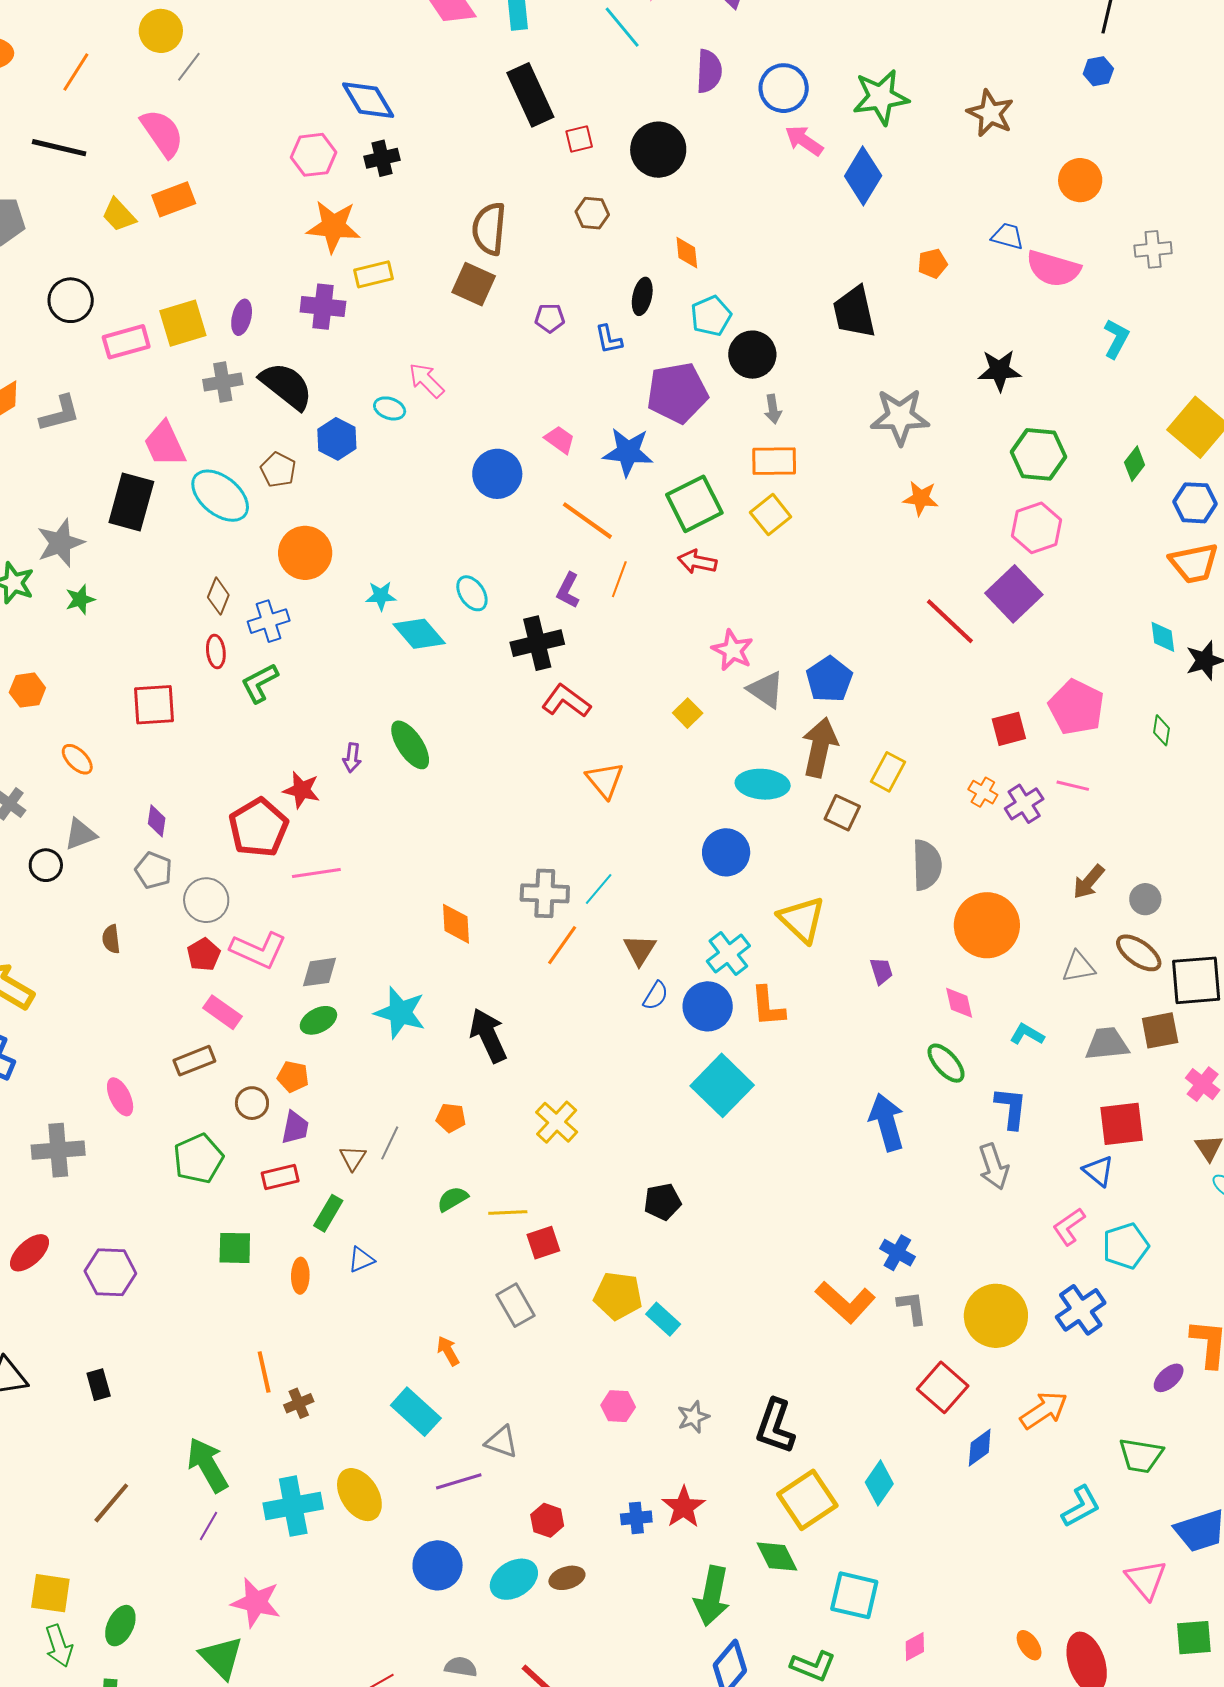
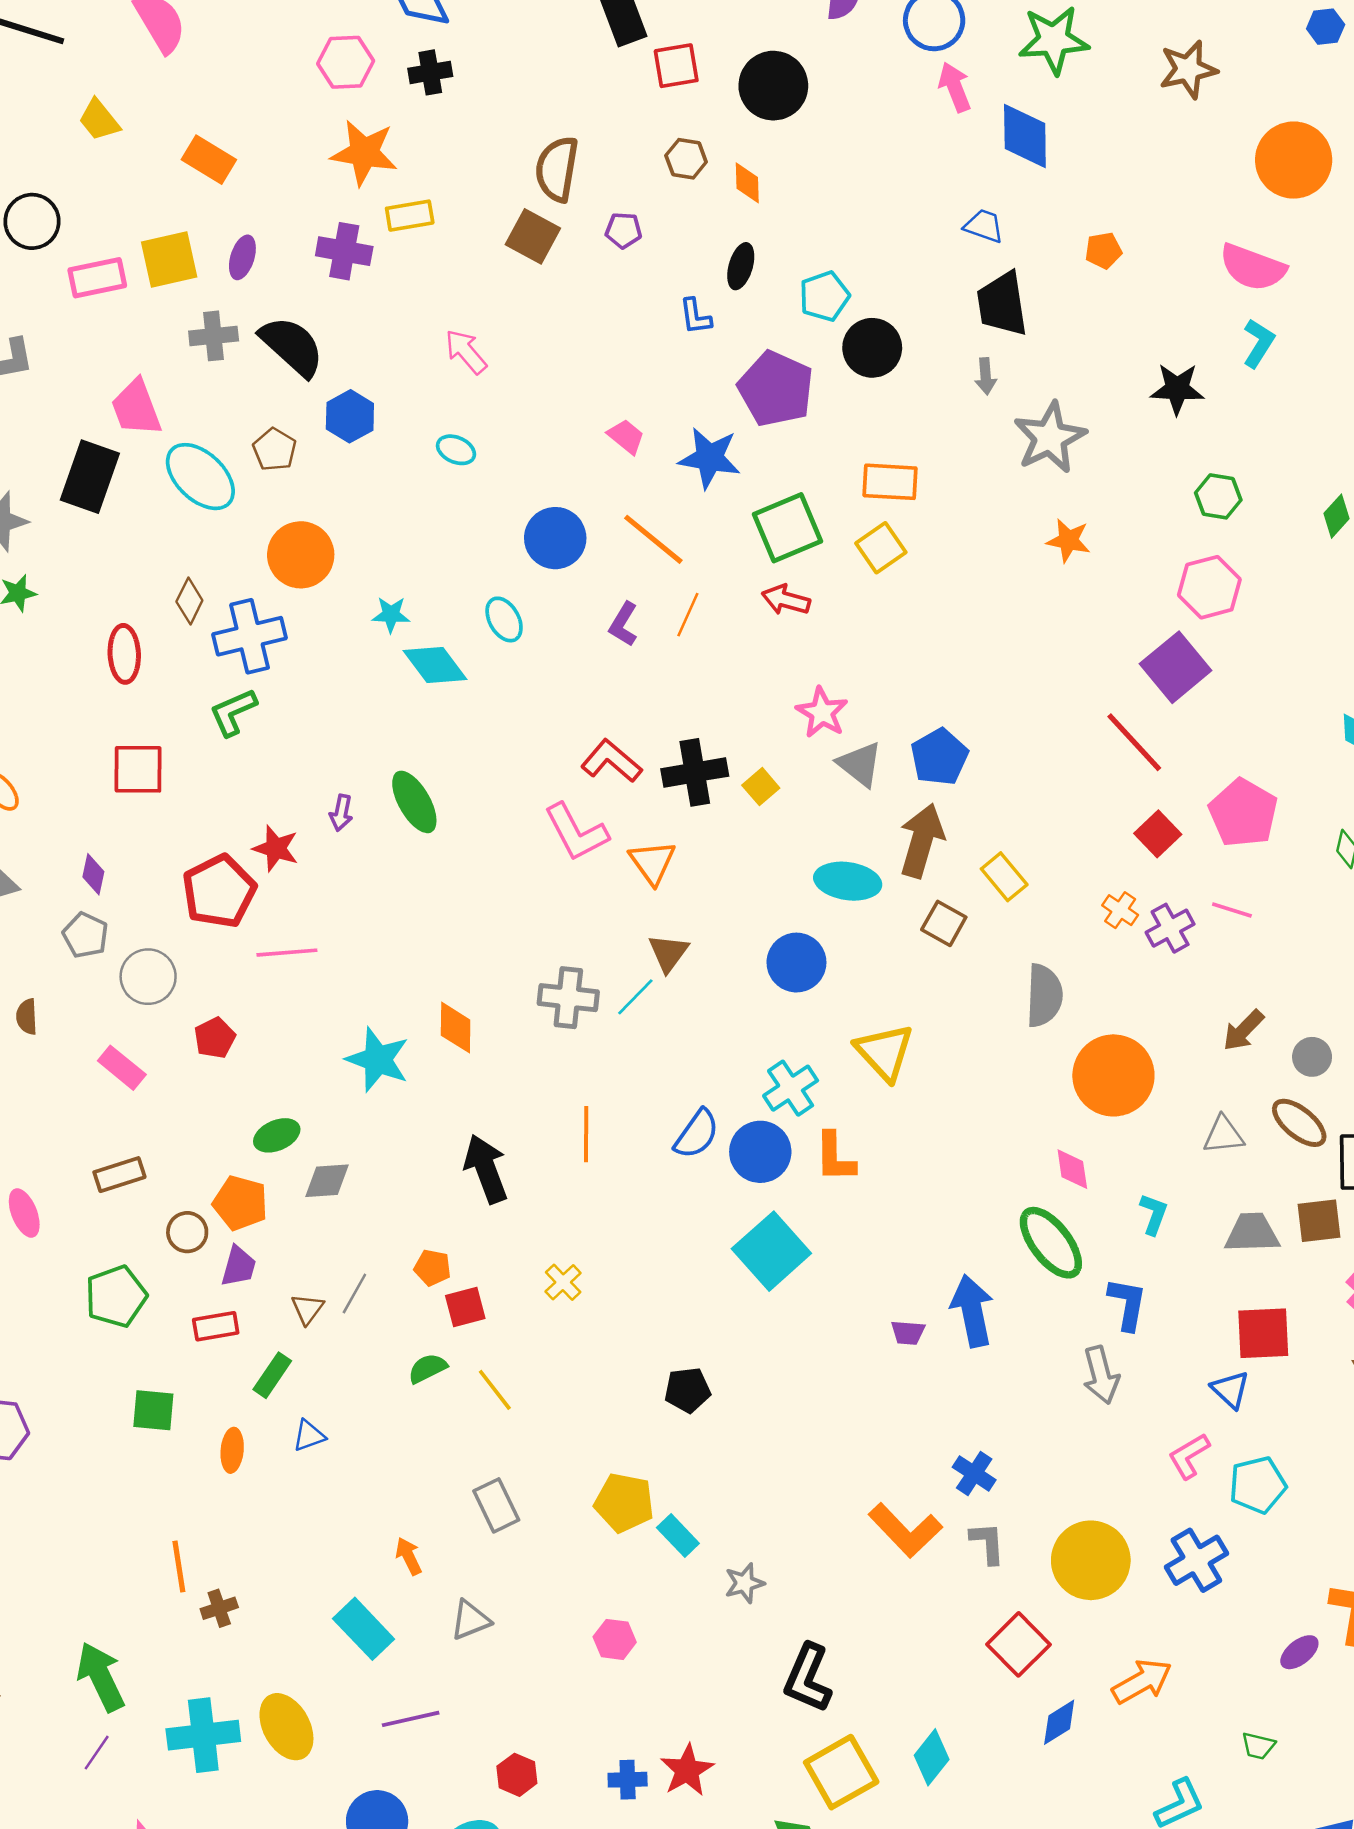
brown star: (990, 113) -> (1188, 69), turned 30
red square: (579, 139) -> (676, 66), size x1.4
pink arrow: (804, 141) -> (955, 87), turned 30
blue diamond: (863, 176) -> (1025, 136), turned -36
orange circle: (1080, 180) -> (1294, 160), size x1.4
orange rectangle: (174, 199) -> (209, 160), moved, turned 48
blue trapezoid: (1008, 236) -> (984, 226), moved
orange diamond: (687, 253) -> (747, 183), moved
purple pentagon: (550, 318) -> (624, 230), moved
cyan L-shape: (1116, 339) -> (1259, 343), moved
purple pentagon: (677, 393) -> (776, 389), turned 30
cyan ellipse: (390, 408) -> (456, 450), moved
gray arrow: (773, 409) -> (986, 376), moved
gray star: (900, 417) -> (1050, 438), turned -30
green hexagon: (1038, 454) -> (1218, 496), size x0.7
blue circle: (497, 474) -> (555, 538), moved
blue cross: (269, 621) -> (250, 636), size x1.4
red line: (950, 621) -> (1134, 742), moved
black cross: (537, 643) -> (695, 772), moved
red ellipse: (216, 652) -> (124, 654), moved, size x1.4
red square: (154, 705) -> (138, 769), moved
red square: (1009, 729) -> (1158, 834), turned -33
yellow rectangle: (888, 772) -> (1004, 877), turned -72
orange line: (562, 945) -> (586, 1134), moved, turned -39
pink L-shape: (258, 950) -> (576, 832), moved, turned 34
brown triangle: (640, 950) -> (668, 953), moved
red pentagon: (204, 955) -> (215, 1038), moved
purple trapezoid: (881, 971) -> (908, 1333), moved, turned 108
gray diamond: (319, 972) -> (327, 1181), moved
blue semicircle: (656, 996) -> (697, 1134), size x1.4
pink rectangle: (222, 1012) -> (122, 1068), moved
cyan star: (400, 1013) -> (378, 1060), moved
cyan L-shape: (1027, 1034) -> (1154, 1214), turned 76
green ellipse: (946, 1063) -> (1051, 1243), size x1.4
orange pentagon: (293, 1077) -> (240, 1203), size x1.4
yellow cross: (557, 1122) -> (563, 1282), size x0.7
yellow line: (508, 1212) -> (495, 1390), turned 51
red square: (543, 1243) -> (465, 1307), moved
gray star: (693, 1417) -> (744, 1583), moved
gray triangle: (502, 1442) -> (470, 1620), moved, turned -45
green trapezoid: (1141, 1455) -> (1258, 1746), size x0.6

